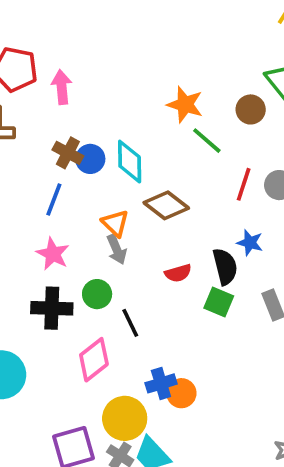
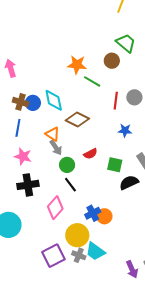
black semicircle: (225, 267) -> (129, 183), moved, turned -90
green circle: (97, 294) -> (67, 165), moved

